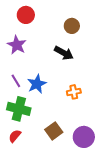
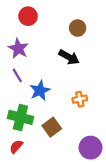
purple line: (16, 81) -> (17, 75), moved
brown square: (54, 131) -> (52, 127), moved

